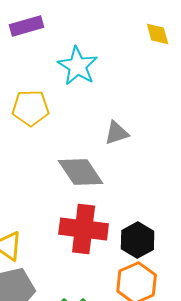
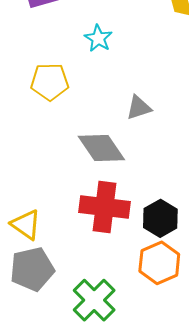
cyan star: (78, 66) -> (98, 38), size x0.7

